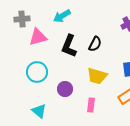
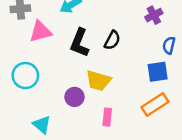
cyan circle: (37, 72) -> (25, 76), moved
yellow trapezoid: (97, 76) -> (98, 81), moved

